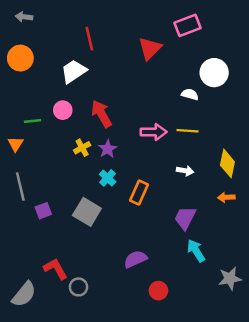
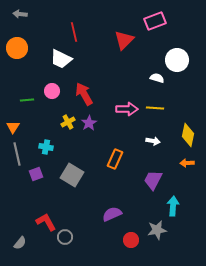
white trapezoid: (74, 71) -> (61, 59), turned -120
orange triangle: (15, 144) -> (13, 127), moved
cyan cross: (108, 178) -> (46, 147), moved, turned -32
cyan arrow: (196, 251) -> (173, 206), moved, turned 36
gray star: (230, 278) -> (157, 230), moved
gray semicircle: (24, 294) -> (20, 243), size x0.6

